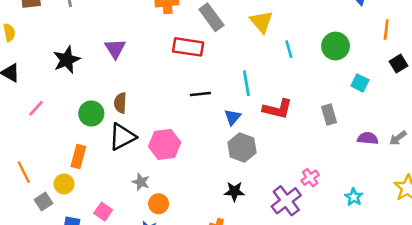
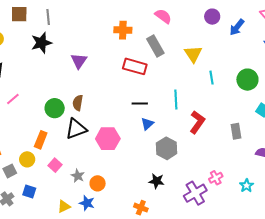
black star: (67, 60) -> (41, 43), moved
red L-shape: (278, 109) -> (197, 122), turned -75
blue triangle: (233, 117) -> (147, 124), moved
gray star: (141, 182) -> (78, 176), moved
cyan star: (354, 197) -> (247, 186), moved
pink square: (103, 212) -> (55, 165), moved

